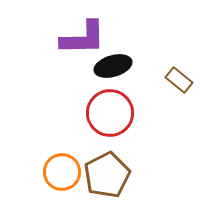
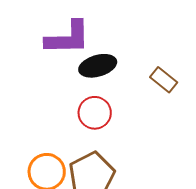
red circle: (110, 113) -> (95, 113), size x0.7

